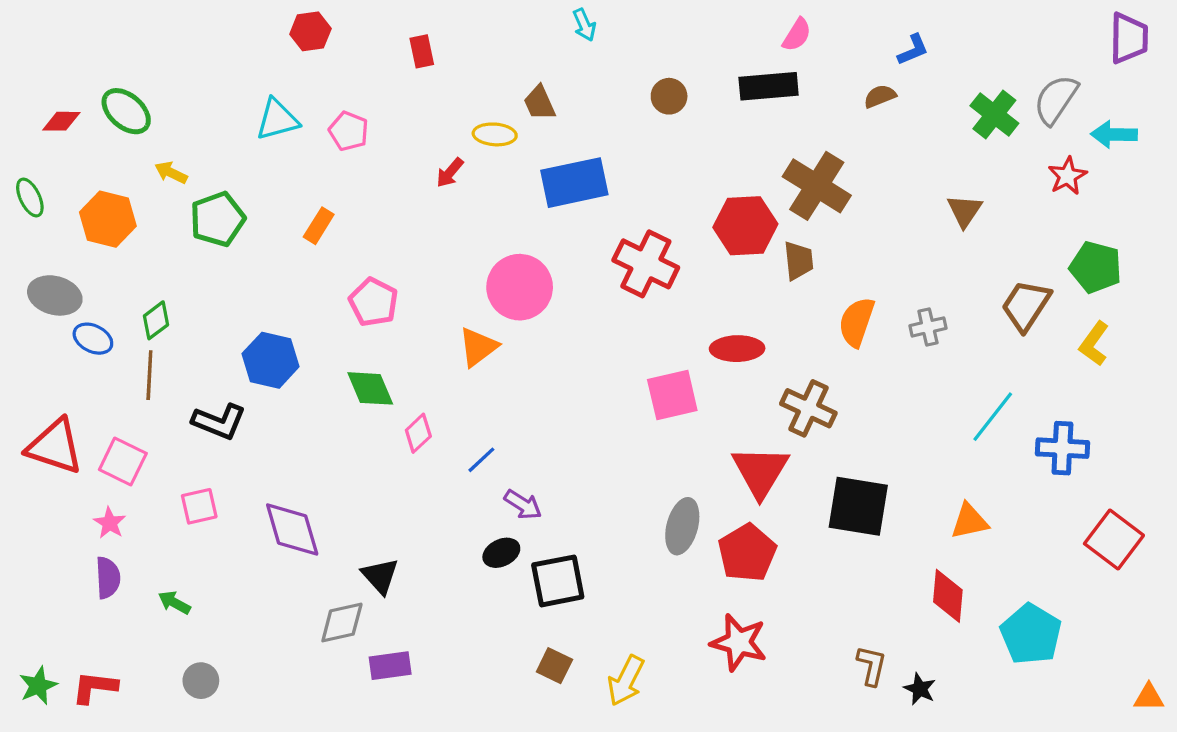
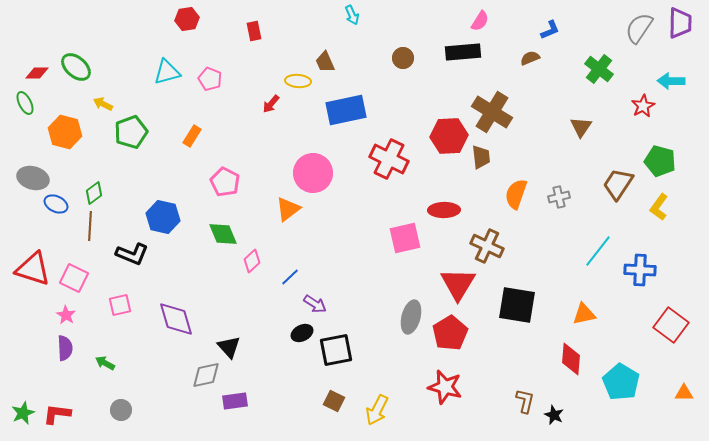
gray semicircle: (1056, 100) -> (639, 28), moved
green ellipse: (30, 197) -> (25, 103), moved
orange triangle: (1149, 697) -> (684, 393), moved

